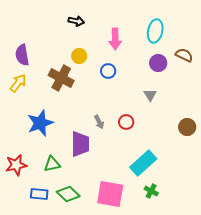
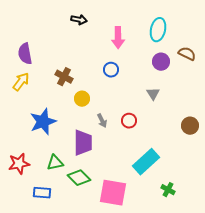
yellow circle: (79, 56) -> (82, 99), moved
brown cross: (61, 78) -> (64, 77), size x0.7
green cross: (151, 191) -> (168, 190), moved
green diamond: (68, 194) -> (79, 178), moved

